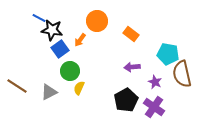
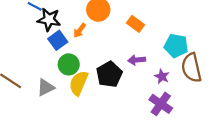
yellow semicircle: (79, 88) -> (79, 83), size x1.6
black pentagon: (126, 100) -> (109, 74), moved

